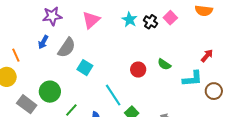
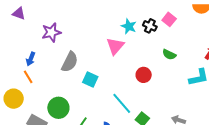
pink triangle: (91, 20) -> (115, 46), moved
blue arrow: (43, 42) -> (31, 59), moved
orange line: (16, 55) -> (28, 77), moved
green semicircle: (164, 64) -> (169, 55), moved

